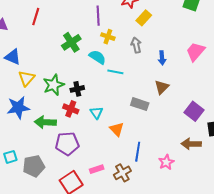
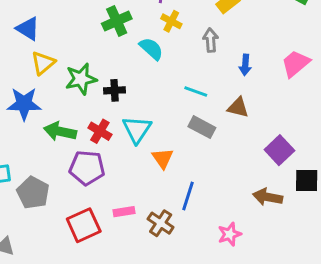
cyan line: (115, 72) -> (196, 91), moved
brown triangle: (162, 87) -> (238, 108), turned 49
red cross: (71, 109) -> (100, 131), moved
cyan triangle: (96, 113) -> (137, 129), size x1.5
pink star: (166, 162) -> (230, 234), moved
gray pentagon: (34, 166) -> (33, 193), turned 30
brown cross: (122, 173) -> (161, 223), turned -36

